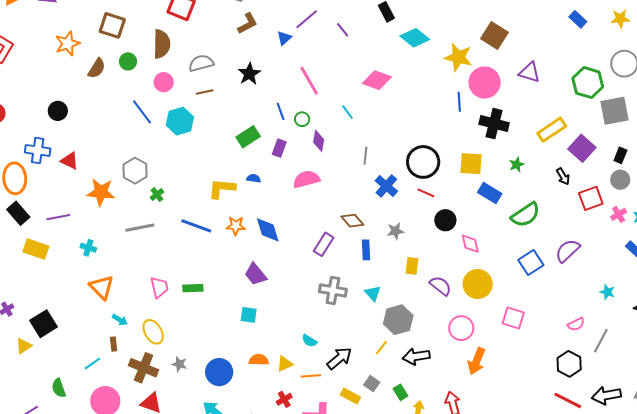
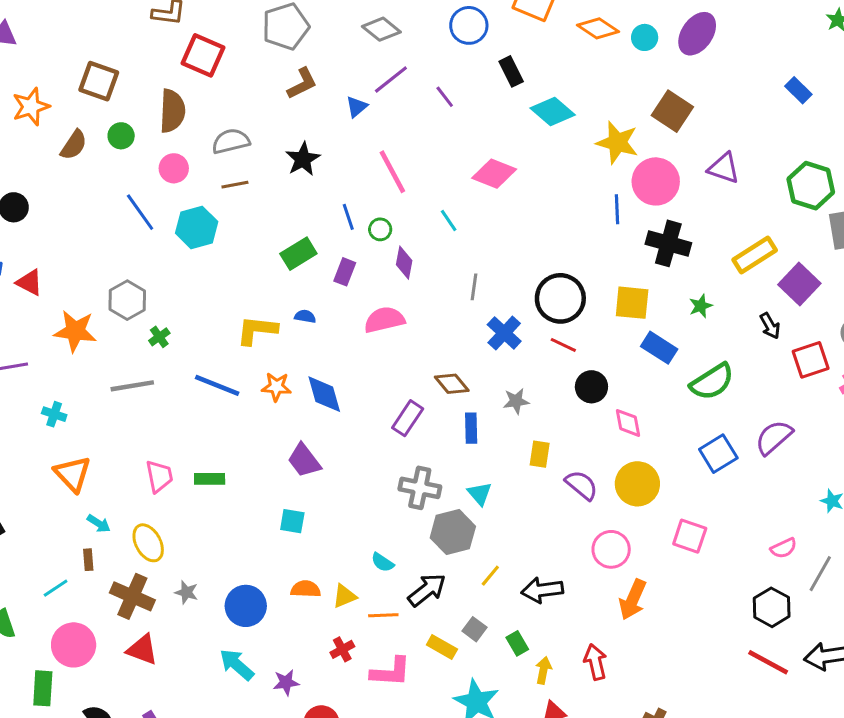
gray hexagon: (398, 320) -> (453, 532), moved

